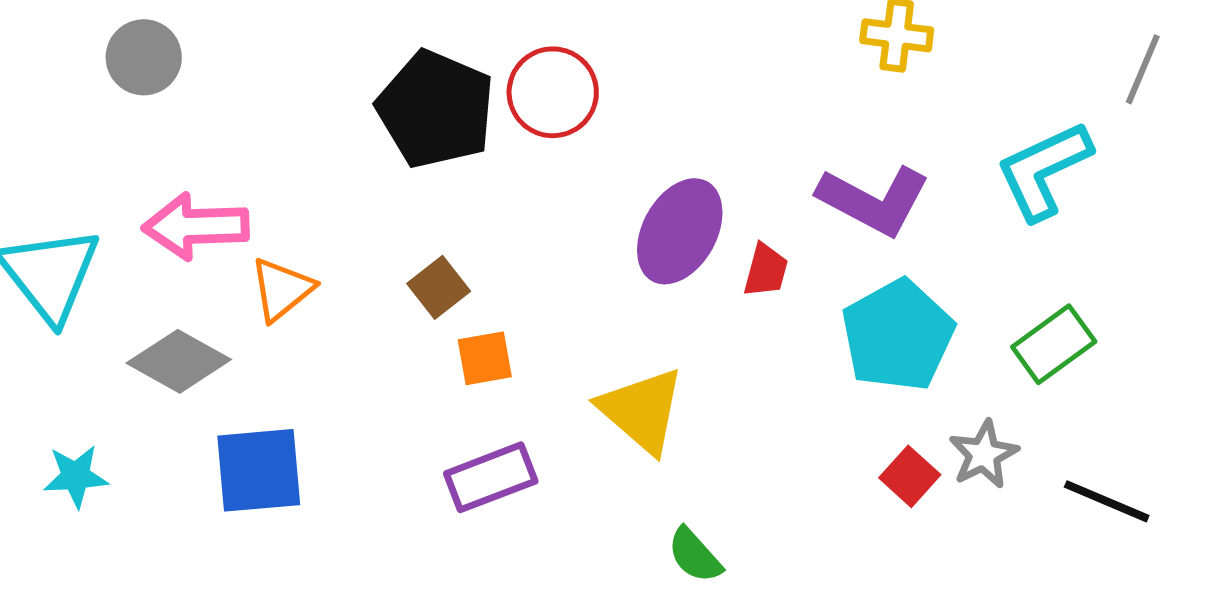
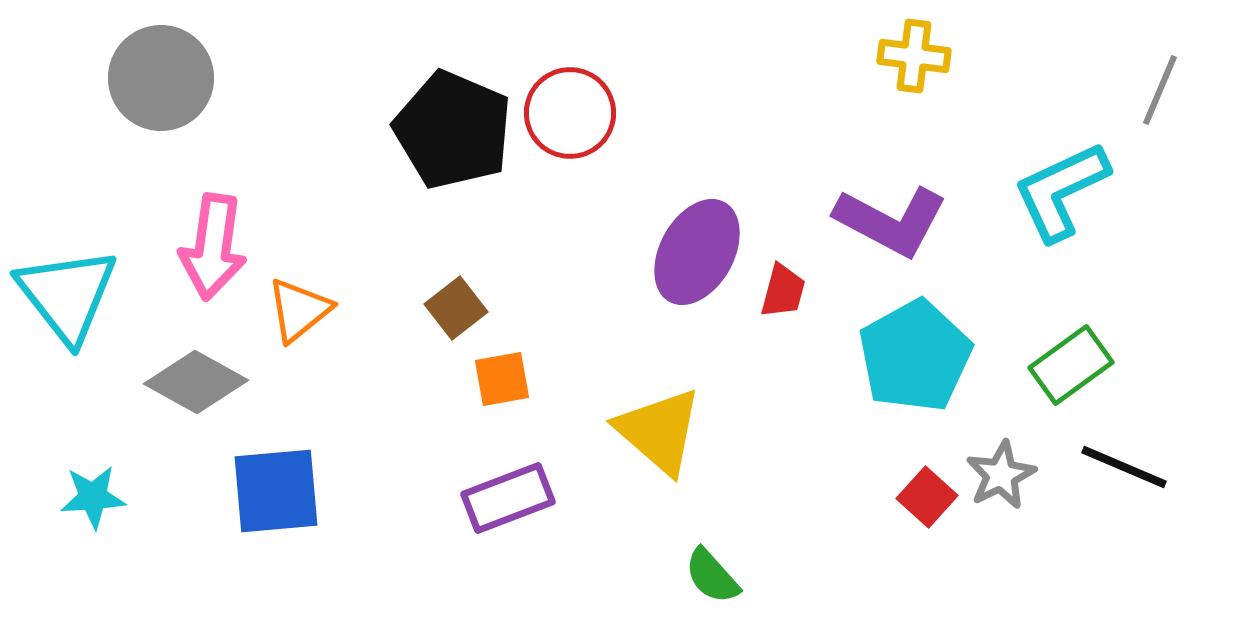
gray circle: (144, 57) -> (161, 78), size x1.4
pink arrow: (196, 226) -> (213, 247), turned -80
black line: (1107, 501) -> (1124, 467), moved

